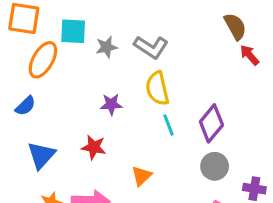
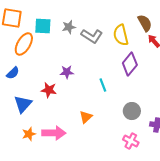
gray star: (107, 47) -> (69, 27), moved
yellow semicircle: (157, 88) -> (121, 35), moved
purple diamond: (211, 123) -> (130, 64), moved
red star: (94, 147) -> (49, 90), moved

